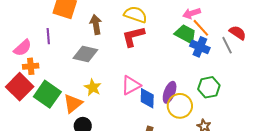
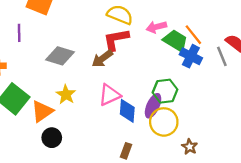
pink arrow: (192, 13) -> (156, 27), moved
brown arrow: (96, 25) -> (102, 59), moved, turned -120
green hexagon: (209, 87) -> (165, 91), moved

